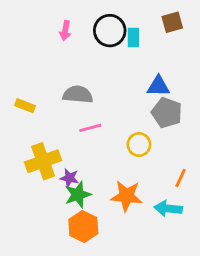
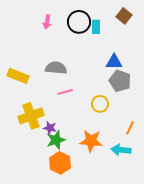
brown square: (172, 22) -> (124, 16), turned -35
yellow rectangle: (25, 106) -> (18, 76), size x1.5

